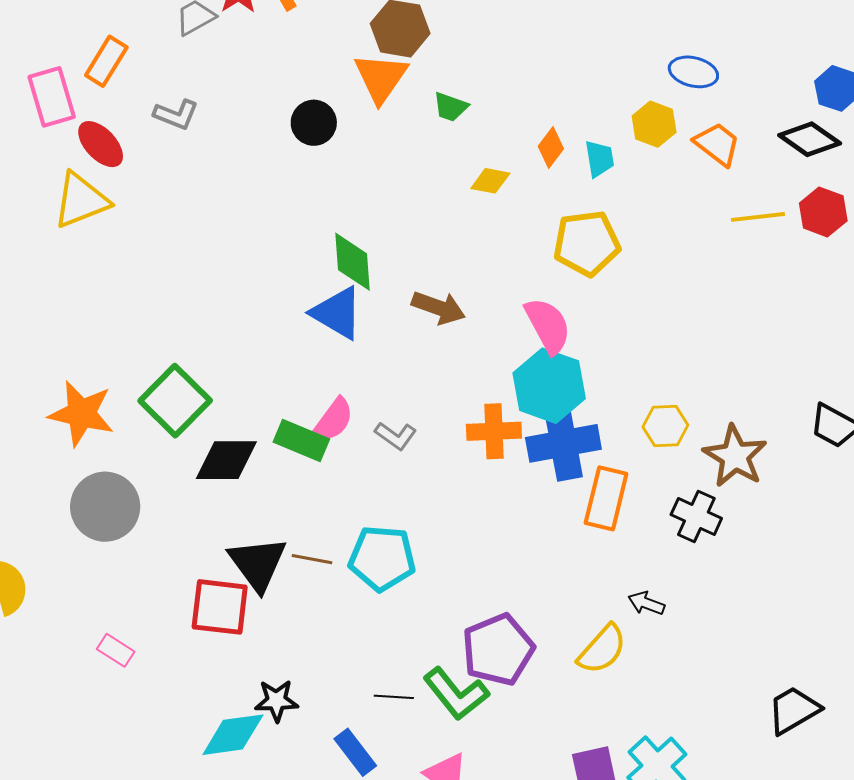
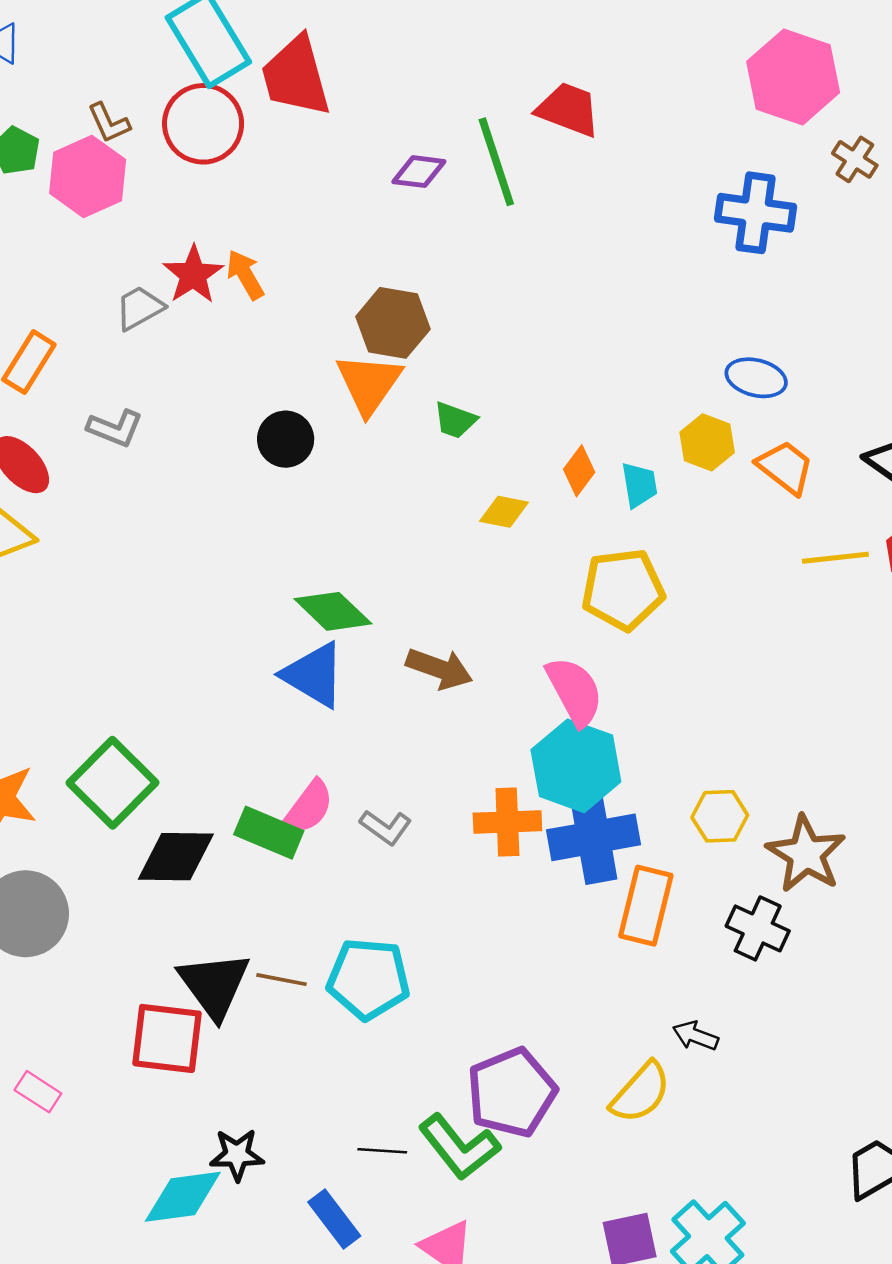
green diamond: (352, 262) -> (333, 611), turned -42

